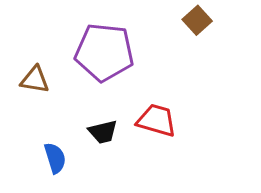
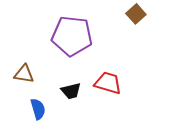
brown triangle: (35, 80) -> (24, 74), moved

